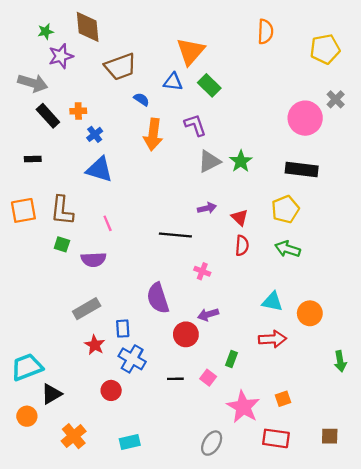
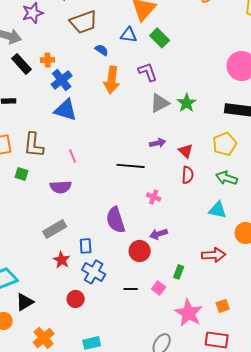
blue cross: (95, 134) -> (62, 80), size x1.5
green square: (62, 244) -> (22, 174), moved
cyan triangle: (272, 302) -> (218, 210), moved

